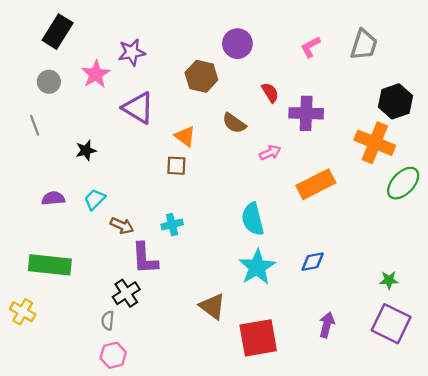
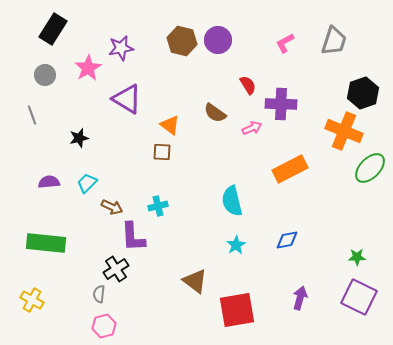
brown hexagon: (201, 76) -> (182, 41), moved
pink arrow: (270, 153) -> (252, 128), moved
cyan star: (257, 267) -> (236, 245), size x0.6
yellow cross: (23, 312) -> (32, 300), moved

